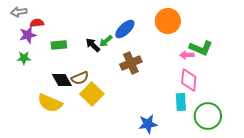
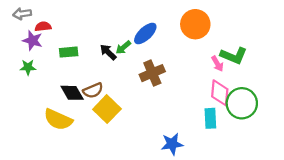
purple star: (28, 35) -> (33, 40), turned 30
pink arrow: (187, 55) -> (217, 64), turned -120
green circle: (208, 116) -> (242, 103), moved

